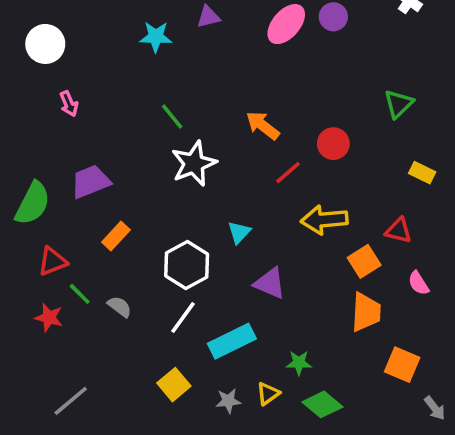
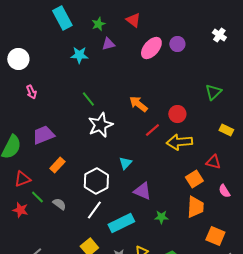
yellow arrow: (324, 220) -> (179, 142), moved
green star: (299, 363) -> (161, 217), moved

